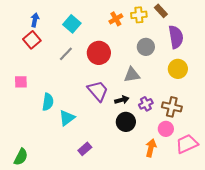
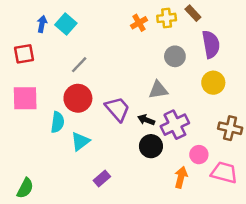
cyan square: (72, 24) -> (66, 24), moved
red square: (32, 40) -> (24, 54), moved, turned 30
red circle: (99, 53) -> (78, 98), moved
pink square: (21, 82) -> (25, 98), size x1.6
black arrow: (122, 100) -> (146, 120), turned -144
purple cross: (146, 104) -> (175, 125), size x1.6
brown cross: (172, 107) -> (230, 128), moved
pink trapezoid: (187, 144) -> (224, 173), turned 40

